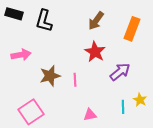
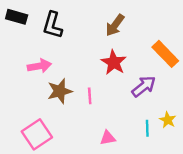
orange rectangle: (132, 29) -> (165, 54), moved, turned -65
pink arrow: (21, 55) -> (39, 66), moved

